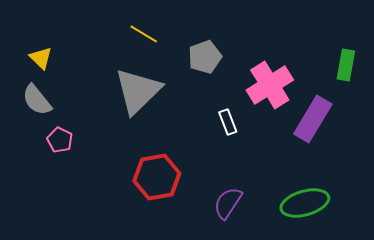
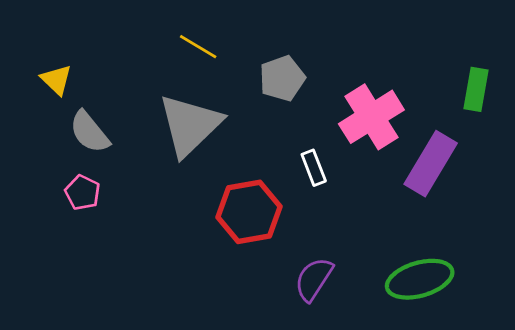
gray semicircle: (37, 100) -> (89, 132), moved
red hexagon: (157, 177) -> (249, 212), moved

